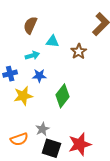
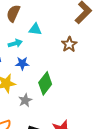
brown star: (79, 51) -> (69, 44), moved
gray star: (42, 129) -> (25, 100), moved

